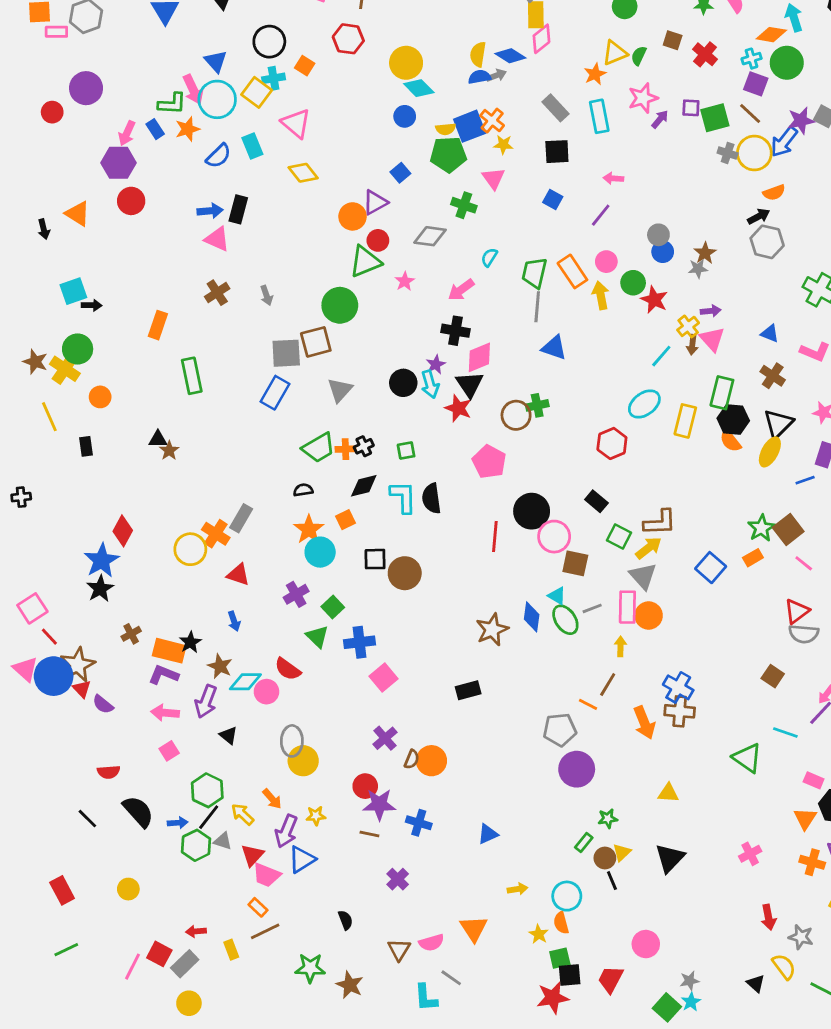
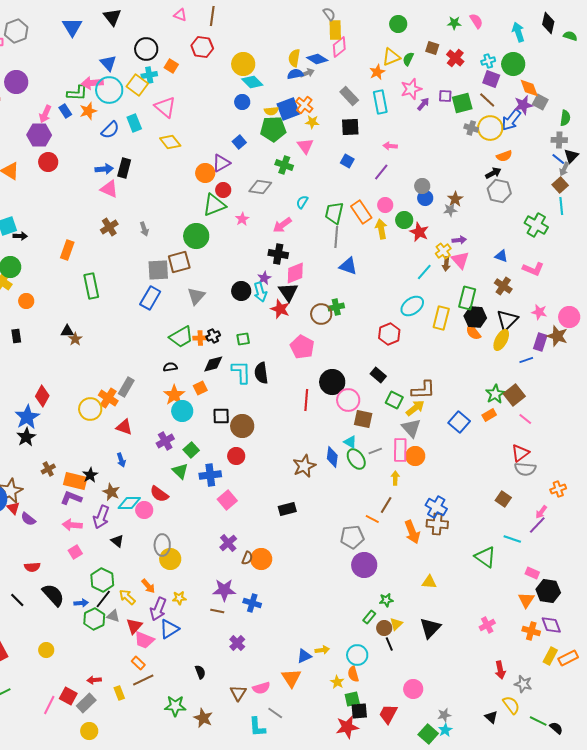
orange diamond: (771, 35) -> (529, 88), moved, turned 60
pink arrow: (193, 90) -> (92, 83), turned 110
red circle: (365, 786) -> (236, 456), moved
blue triangle: (488, 834) -> (304, 656), moved

